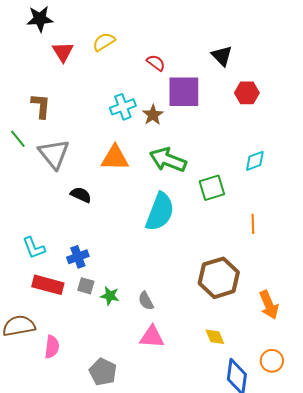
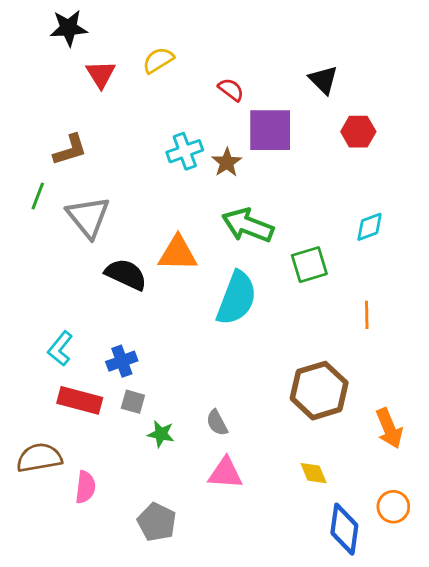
brown L-shape: (41, 106) -> (70, 150), turned 68
green line: (18, 139) -> (38, 196), turned 60
orange triangle: (115, 158) -> (178, 253), moved
black semicircle: (81, 195) -> (126, 274), size x1.4
cyan L-shape: (34, 248) -> (60, 349), turned 60
green star: (110, 296) -> (161, 434), moved

